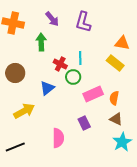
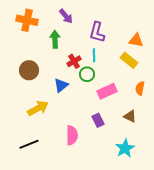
purple L-shape: (83, 22) -> (97, 32), moved
red cross: (60, 64) -> (74, 61), turned 32
orange semicircle: (114, 98) -> (140, 88), moved
cyan star: (122, 142) -> (125, 148), moved

